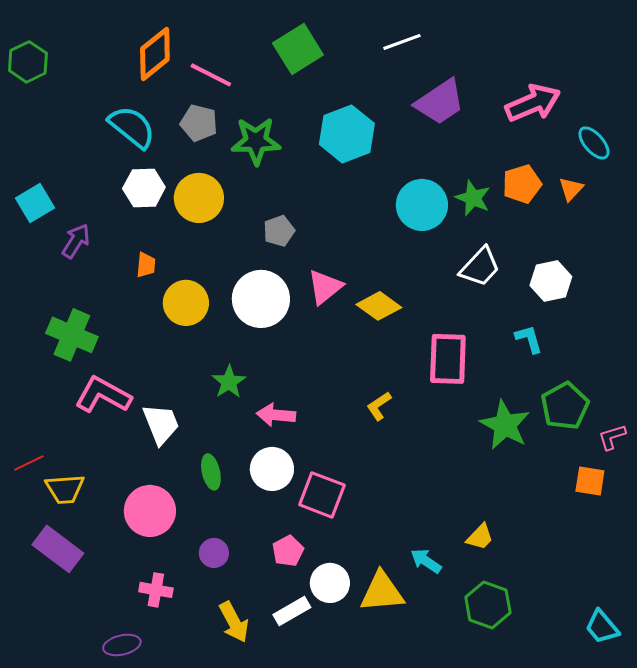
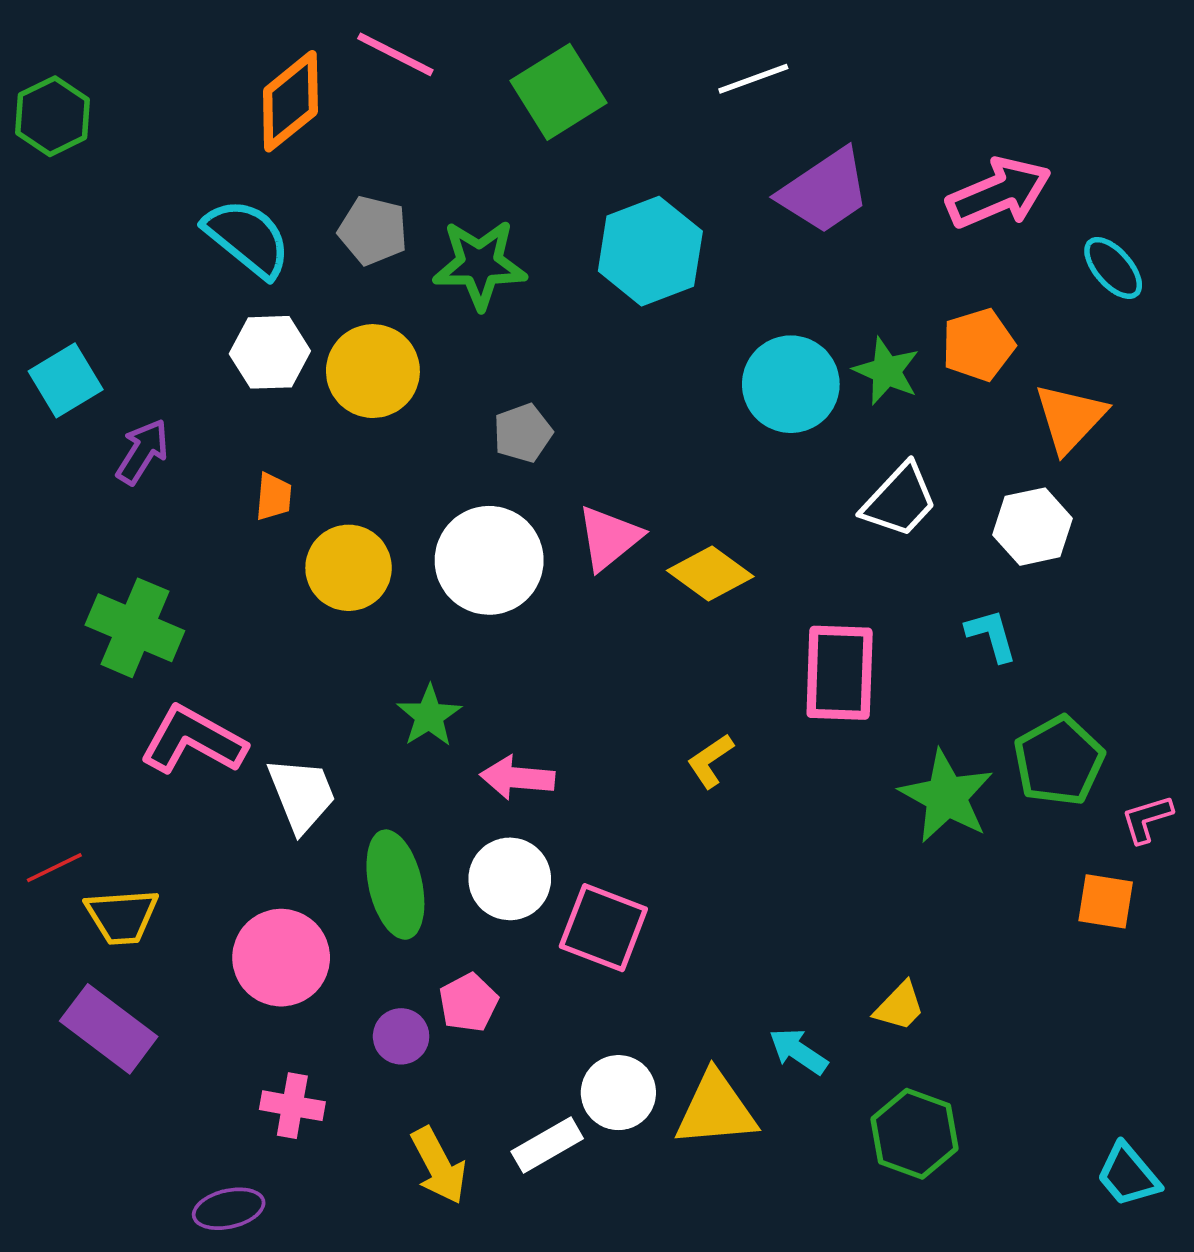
pink line: (211, 75) -> (395, 54), moved
orange triangle: (571, 189) -> (1070, 418), moved, size x1.6
green ellipse: (211, 472) -> (395, 885), size x1.6
pink pentagon: (288, 551) -> (468, 1003), moved

